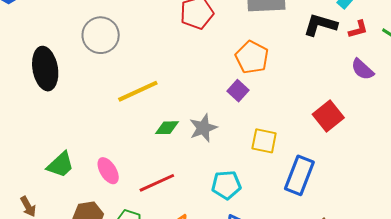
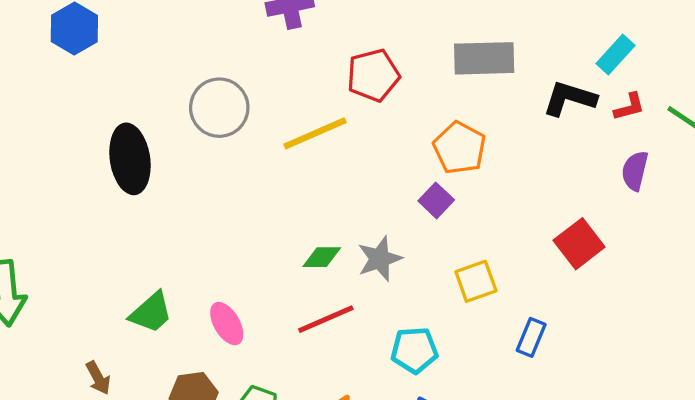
purple semicircle: (362, 69) -> (635, 171), turned 60
yellow line: (138, 91) -> (315, 133), moved
yellow square: (264, 141) -> (476, 281), turned -32
blue rectangle: (299, 175) -> (531, 337), size x0.6
red line: (157, 183) -> (326, 319), moved

